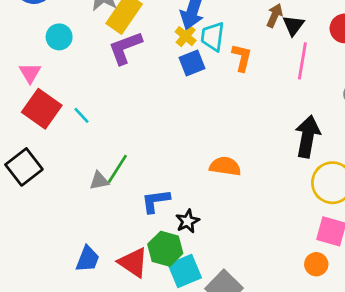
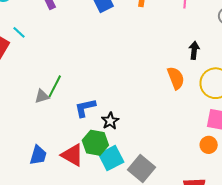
cyan line: (81, 115) -> (19, 32), moved
black arrow: (308, 136) -> (194, 50), size x0.6
orange semicircle: (225, 166) -> (176, 78), moved, turned 65

